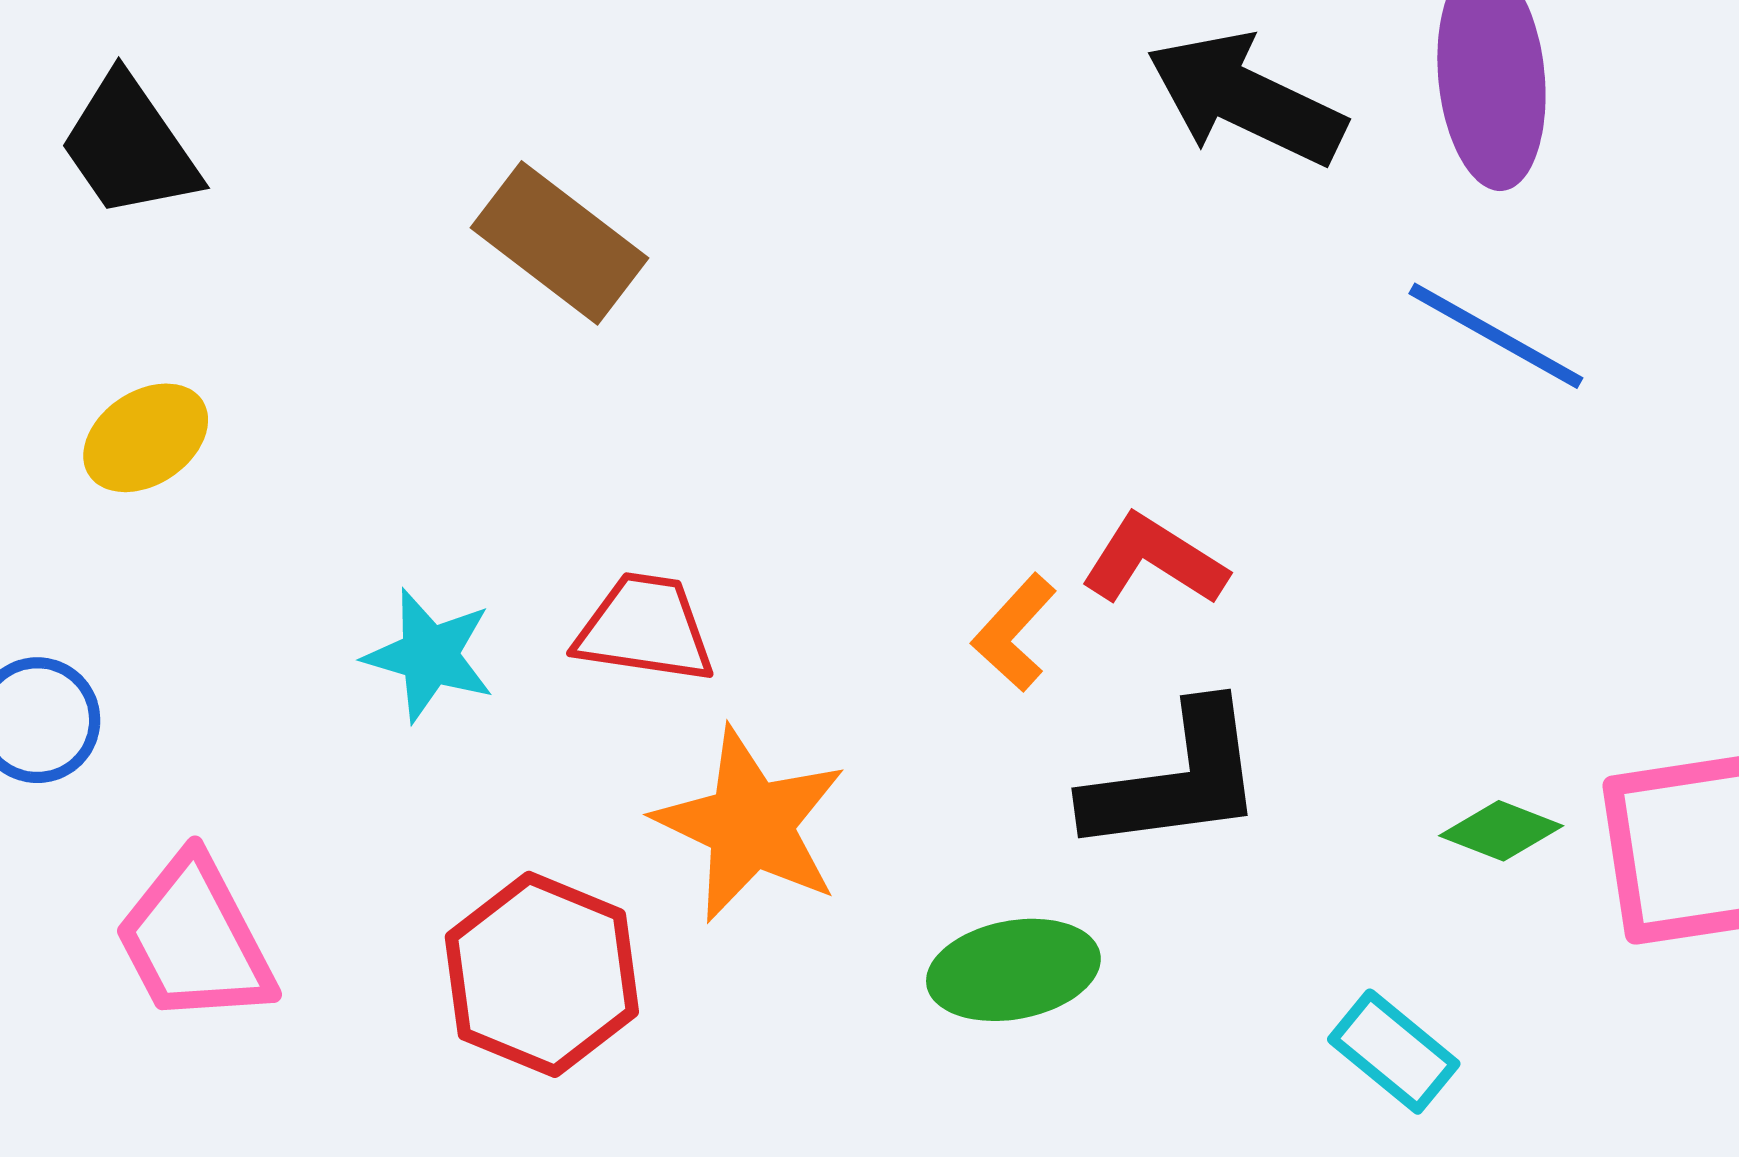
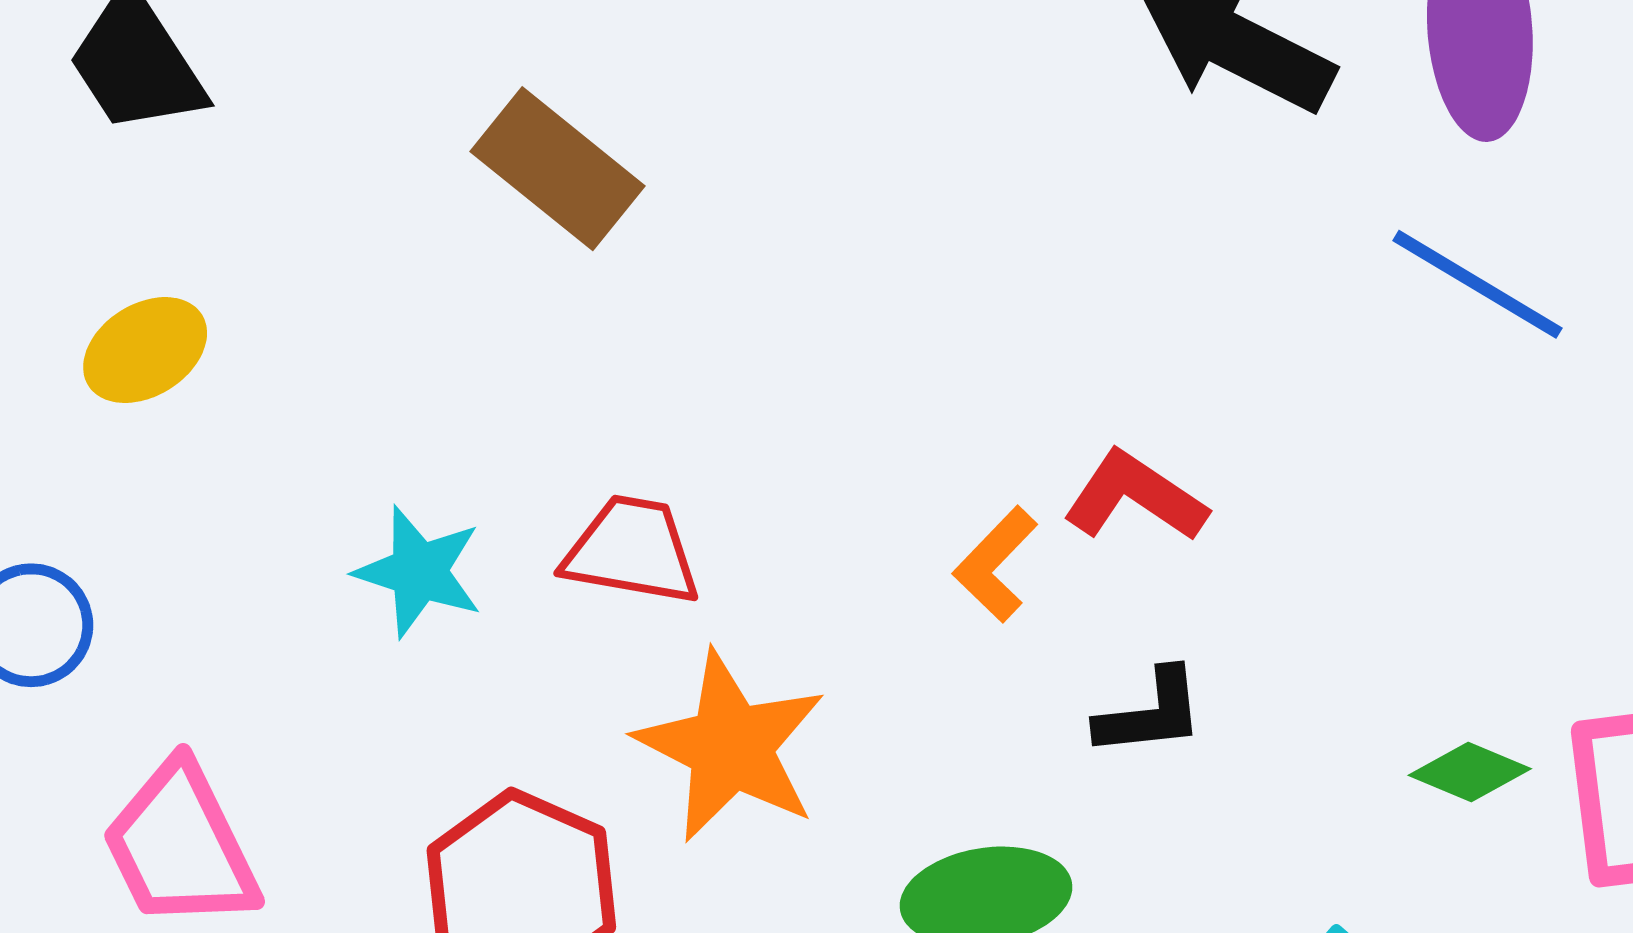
black L-shape: (1175, 780) -> (1150, 713), size x0.6

